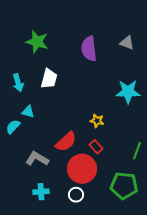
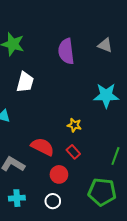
red semicircle: (66, 142) -> (43, 147), turned -110
red circle: (82, 169) -> (59, 174), size x0.6

